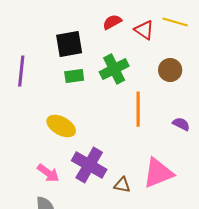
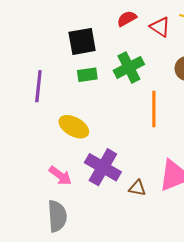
purple line: (21, 71) -> (38, 86), moved

